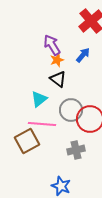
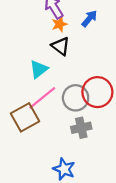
gray circle: (71, 110) -> (76, 98), moved
pink line: (42, 124) -> (42, 98), turned -44

